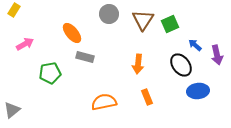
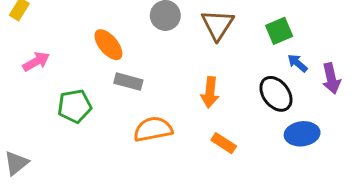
green square: (170, 24) -> (279, 31), moved
orange rectangle: (147, 97) -> (224, 143), turned -35
orange semicircle: (104, 102) -> (153, 129), moved

